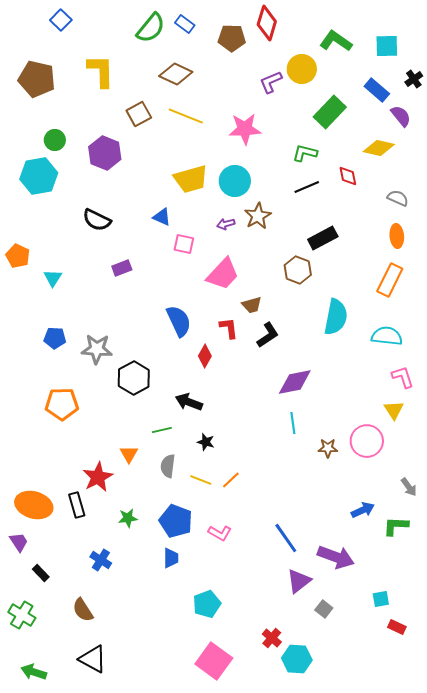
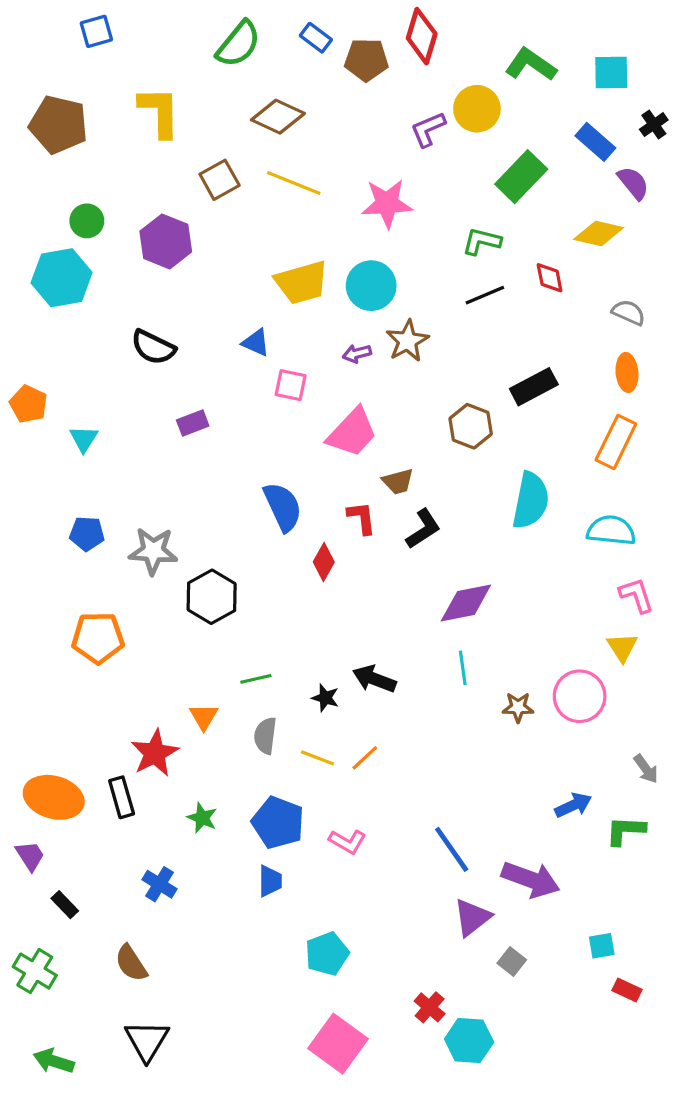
blue square: (61, 20) -> (96, 31), turned 30
blue rectangle: (185, 24) -> (316, 38), moved
black rectangle: (323, 238) -> (534, 387), moved
black arrow: (189, 402) -> (374, 679), moved
green star: (128, 518) -> (202, 818), turned 30
black triangle: (93, 659) -> (147, 1041), turned 32

